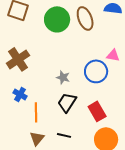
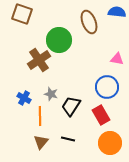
green circle: (57, 19) -> (59, 40), moved
brown cross: (18, 59) -> (39, 60), moved
blue circle: (96, 71) -> (107, 87), moved
gray star: (63, 77) -> (51, 94), moved

